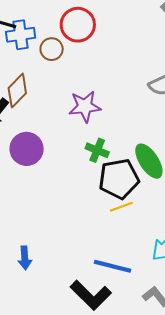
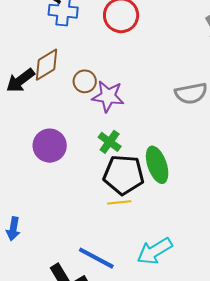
brown circle: (52, 49) -> (85, 81), moved
purple circle: (27, 149) -> (50, 146), moved

